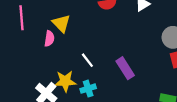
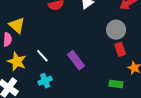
yellow star: (65, 81) -> (17, 62), moved, turned 30

